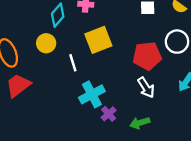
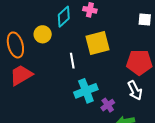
yellow circle: (46, 43) -> (43, 34), moved
purple cross: (109, 114) -> (108, 105), moved

